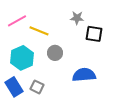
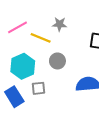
gray star: (77, 18) -> (60, 24), moved
gray square: (37, 87) -> (39, 88), moved, turned -32

